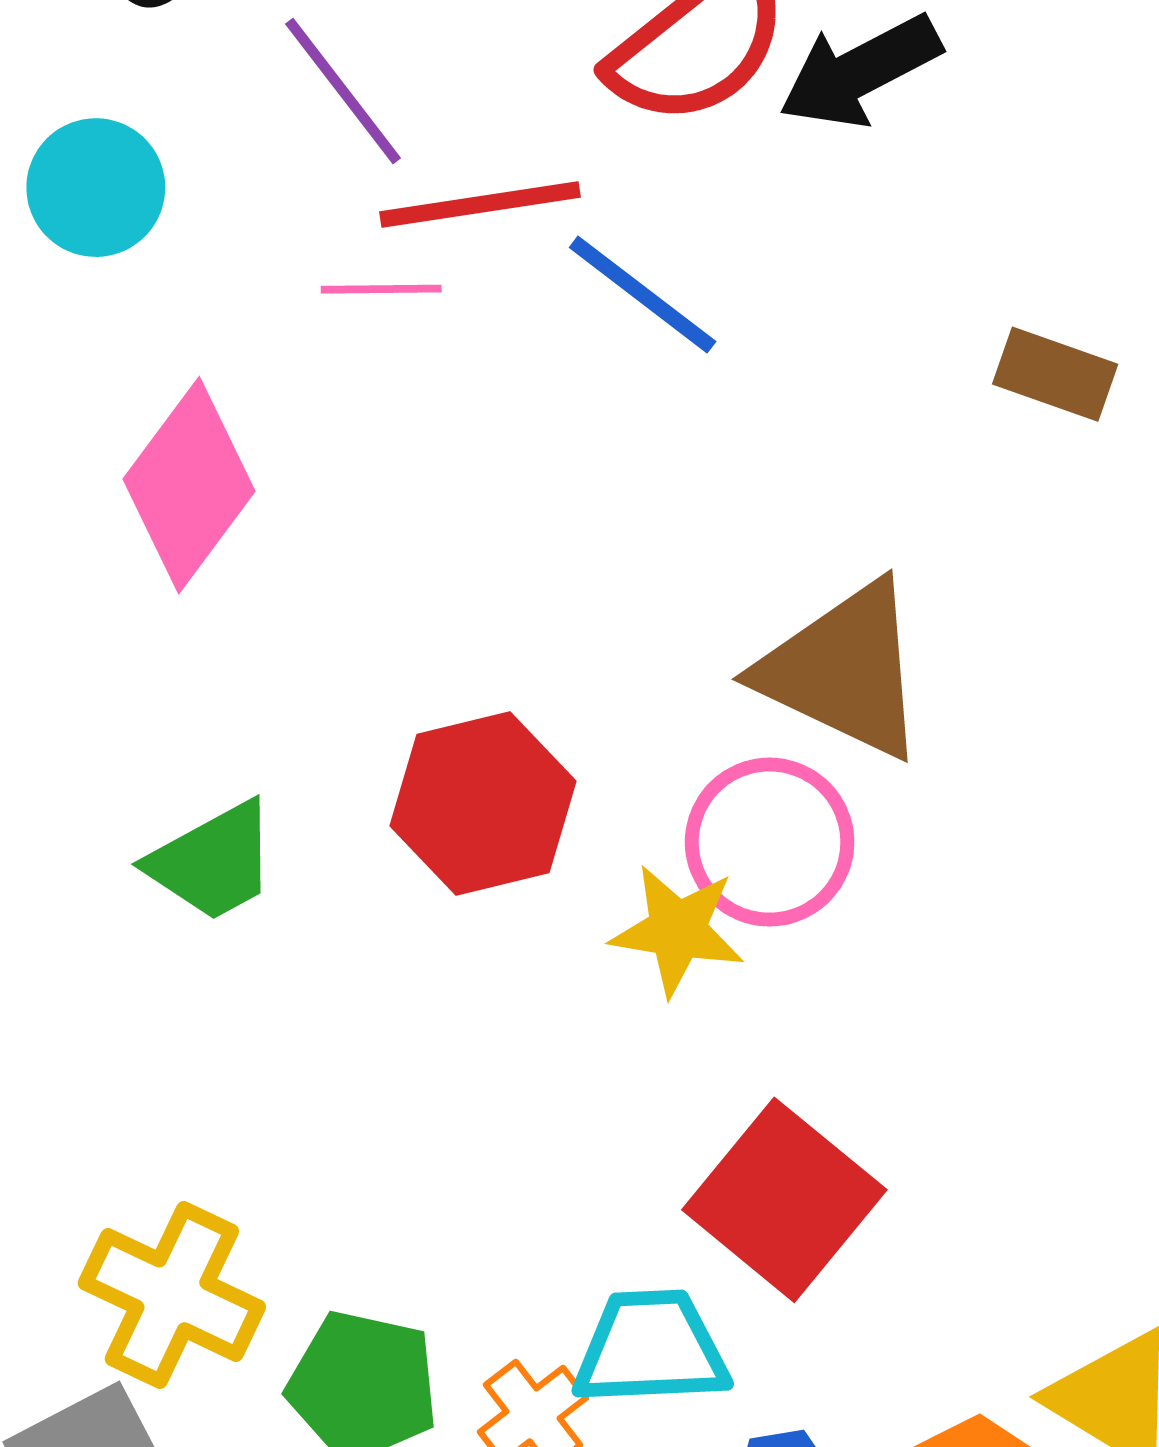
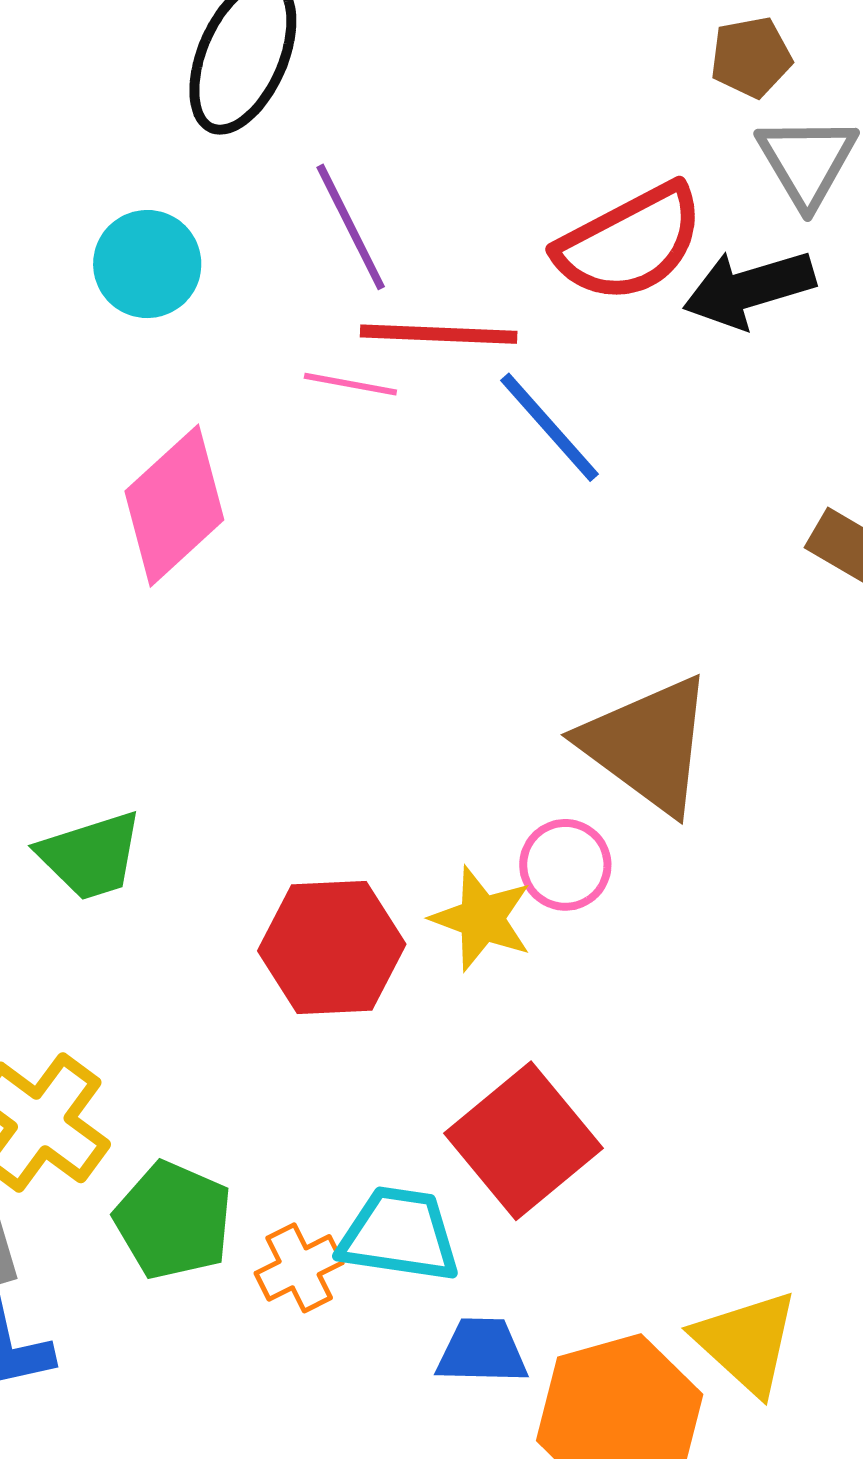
red hexagon: (483, 804) -> (332, 947), moved
pink circle: (770, 842) -> (565, 865), size x0.7
green trapezoid: (213, 862) -> (91, 856), moved

